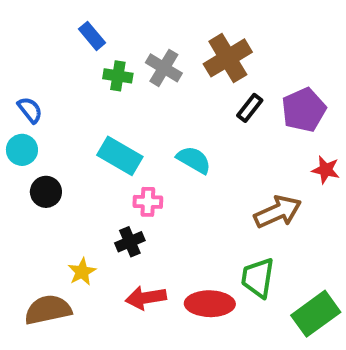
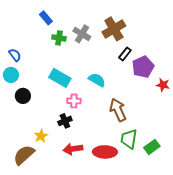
purple pentagon: (304, 110) -> (143, 67), moved
brown arrow: (278, 212) -> (118, 110), moved, turned -90
brown semicircle: (48, 310) -> (24, 155), turned -30
green rectangle: (316, 314) -> (152, 147), moved, size x0.7

